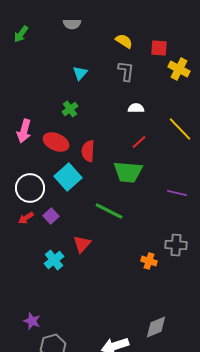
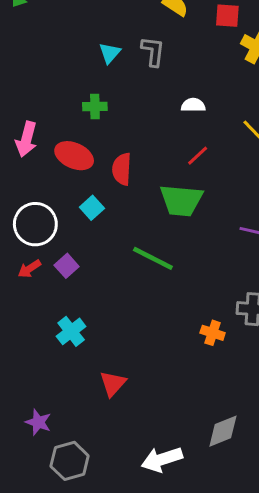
gray L-shape: (126, 71) -> (153, 51), moved
green cross: (70, 109) -> (95, 107), turned 35
cyan square: (68, 177) -> (92, 208), size x0.6
red triangle: (82, 244) -> (113, 383), moved

